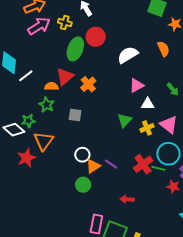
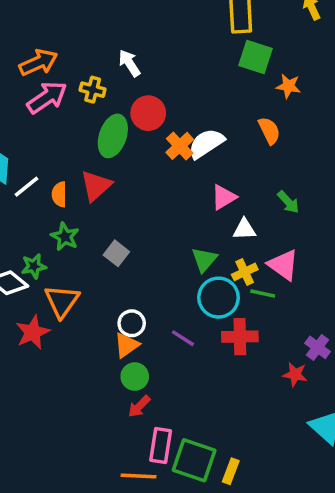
orange cross: (88, 84) -> (180, 146), moved
orange semicircle: (51, 86) -> (59, 194), moved, turned -88
gray square: (75, 115) -> (116, 253), turned 32
cyan circle: (168, 154) -> (218, 298), moved
red cross: (143, 164) -> (240, 337), turned 36
orange triangle: (93, 166) -> (127, 345), moved
green line: (158, 168) -> (263, 294), moved
red arrow: (127, 199) -> (139, 406), moved, turned -48

